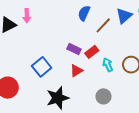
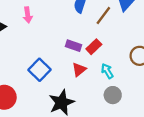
pink arrow: (27, 16) -> (28, 15), moved
cyan arrow: (108, 65) -> (107, 71), moved

